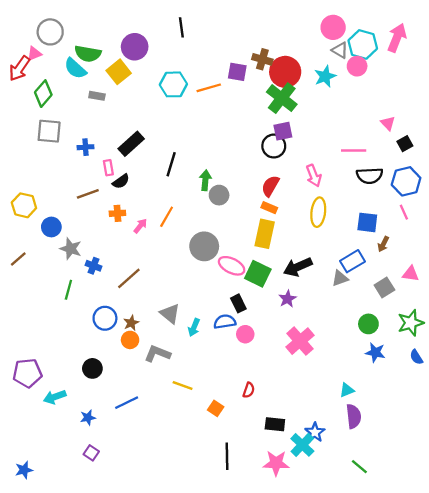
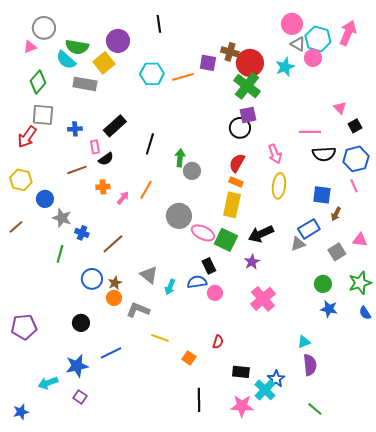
red arrow: (19, 68) -> (27, 137), moved
gray rectangle: (97, 96) -> (85, 84), size x1.6
cyan arrow: (55, 397) -> (48, 383), moved
blue star: (88, 417) -> (77, 366), size x1.6

